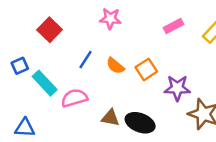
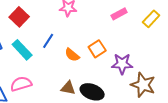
orange semicircle: (115, 66) -> (72, 55), moved
cyan rectangle: (45, 83) -> (22, 50), moved
pink semicircle: (74, 98) -> (21, 84), moved

